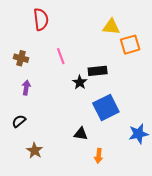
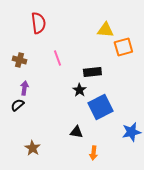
black star: (80, 82) -> (79, 90), moved
black semicircle: (19, 121) -> (17, 105), moved

